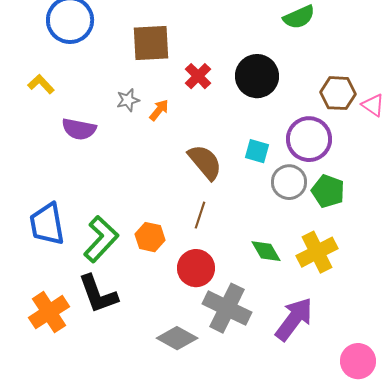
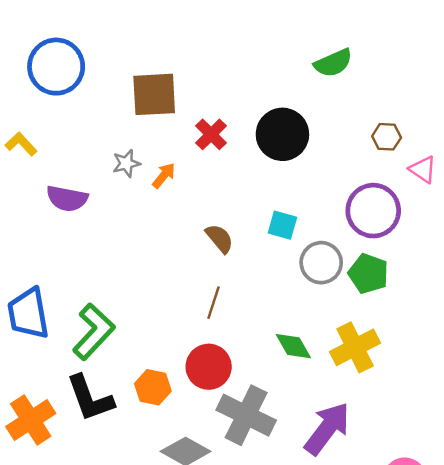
brown hexagon: (338, 93) -> (387, 137), moved, size x0.7
purple circle: (309, 139) -> (373, 211), moved
brown semicircle: (205, 162) -> (219, 238), size x0.7
orange hexagon: (150, 237) -> (153, 387), moved

